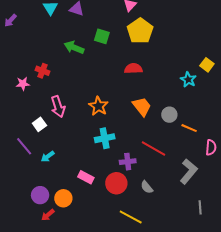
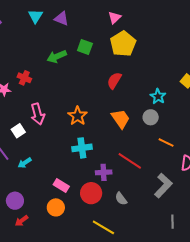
green arrow: (74, 47) -> (57, 56), turned -48
red semicircle: (133, 68) -> (114, 81), turned -60
cyan star: (188, 80) -> (158, 96), moved
gray circle: (169, 115) -> (151, 117), moved
orange circle: (63, 198) -> (56, 207), moved

